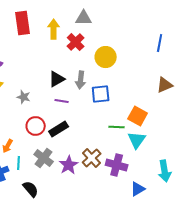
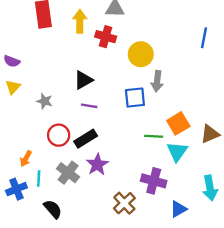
red cross: (76, 42) -> (106, 37), turned -30
gray arrow: (81, 80) -> (157, 81), moved
brown triangle: (165, 85) -> (210, 134), moved
orange square: (138, 116) -> (178, 123), turned 30
brown cross: (92, 158) -> (124, 203), moved
purple star: (69, 165) -> (97, 164), moved

